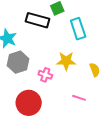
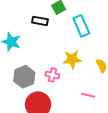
black rectangle: (38, 20) -> (40, 21), size x0.7
gray hexagon: (18, 62) -> (24, 77), moved

